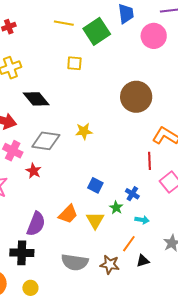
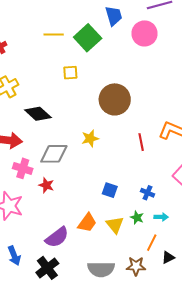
brown circle: (136, 97) -> (115, 99), moved
red line: (150, 161) -> (141, 142), moved
green star: (116, 208) -> (137, 218), moved
purple semicircle: (36, 224) -> (57, 237), turned 40
black cross: (22, 253) -> (47, 268), turned -30

